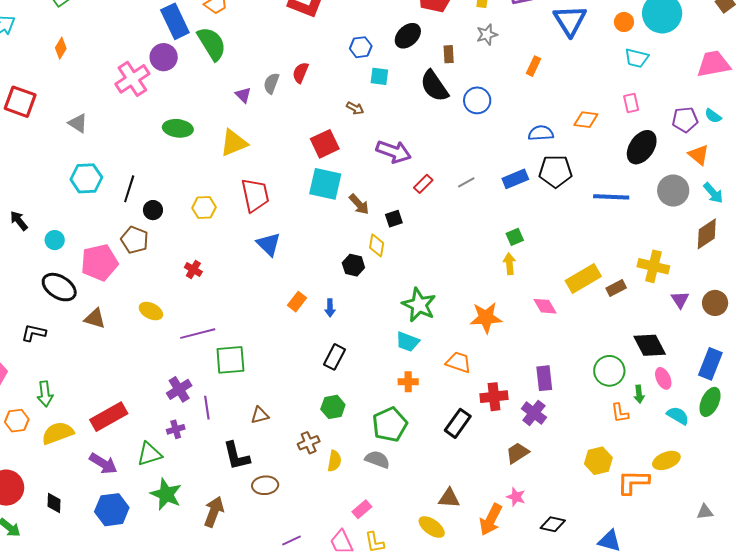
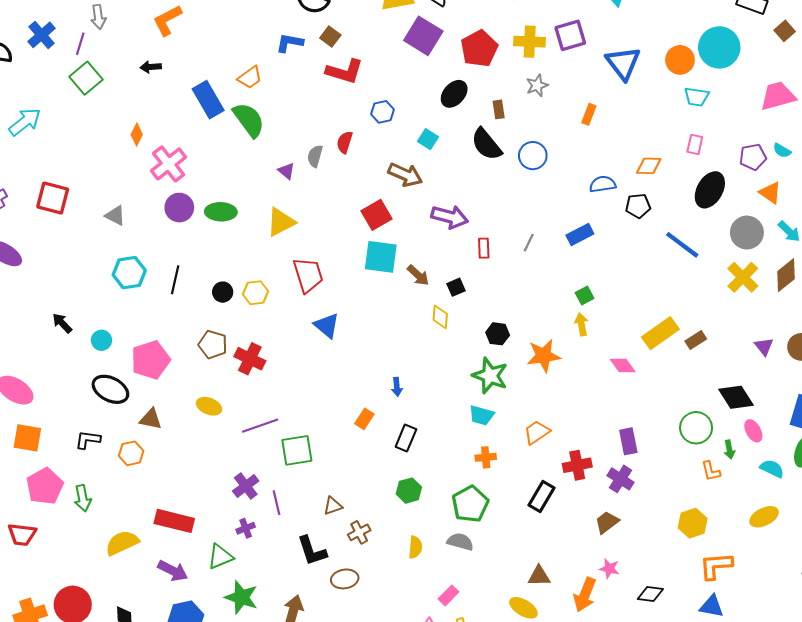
orange circle: (624, 22) -> (680, 60), size x1.4
blue hexagon: (361, 47) -> (383, 112), moved
orange diamond: (61, 48) -> (137, 135), moved
purple circle: (164, 57) -> (179, 208), moved
cyan square: (379, 76) -> (428, 139), turned 30
pink rectangle: (631, 103) -> (695, 144), turned 30
brown arrow: (355, 108) -> (405, 175), size x1.8
black pentagon: (555, 171) -> (638, 206), moved, size x0.7
gray line: (466, 182) -> (529, 243), turned -30
red rectangle: (423, 184) -> (484, 248), turned -42
blue line: (611, 197) -> (682, 245), turned 39
black circle: (153, 210) -> (223, 292), moved
brown pentagon: (135, 240) -> (213, 345), moved
black hexagon: (353, 265) -> (498, 334), moved
yellow cross: (653, 266) -> (743, 277), moved, turned 36
red cross: (193, 269) -> (250, 359), size x1.6
orange rectangle: (297, 302) -> (364, 419), moved
orange star: (486, 318) -> (544, 356), moved
orange trapezoid: (458, 362) -> (537, 432), turned -48
green arrow: (45, 394) -> (83, 498), moved
red rectangle: (109, 417) -> (174, 521), turned 48
orange hexagon: (17, 421) -> (131, 453), moved
brown cross: (309, 443) -> (359, 532), moved
orange L-shape: (633, 482) -> (716, 566), moved

